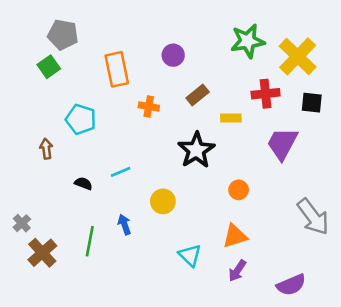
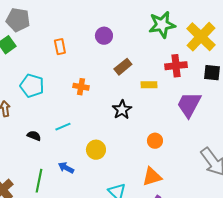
orange rectangle: (117, 69) -> (60, 47), size x0.6
orange cross: (149, 106) -> (81, 87), moved
black star: (196, 150) -> (122, 110), size x0.7
blue arrow: (124, 224) -> (66, 168), turned -42

